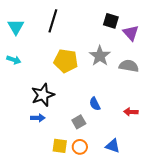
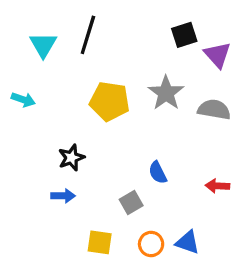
black square: (111, 21) -> (184, 35), turned -35
cyan triangle: (16, 27) -> (43, 45), moved
black star: (43, 95) -> (71, 158), size x0.7
orange circle: (80, 147) -> (151, 244), moved

